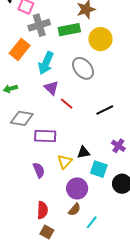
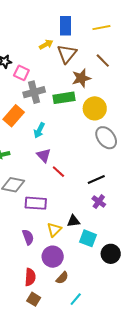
cyan arrow: (46, 63) -> (39, 130), size x0.7
gray ellipse: (83, 68) -> (106, 138), moved
purple cross: (118, 146) -> (99, 202), moved
purple circle: (77, 188) -> (53, 257), moved
cyan line: (92, 222) -> (76, 299), moved

